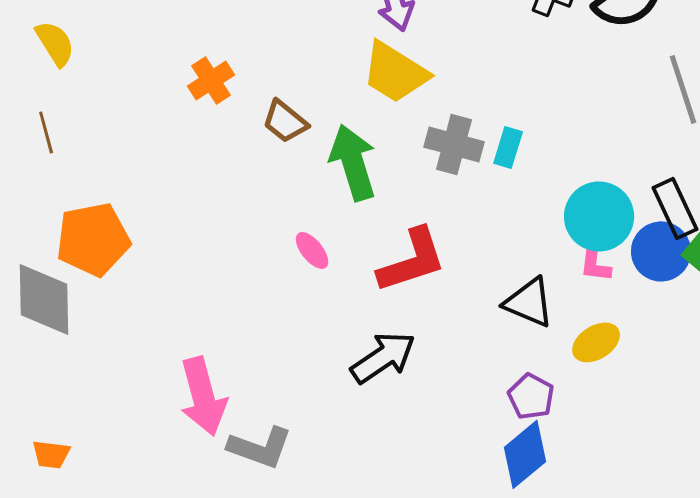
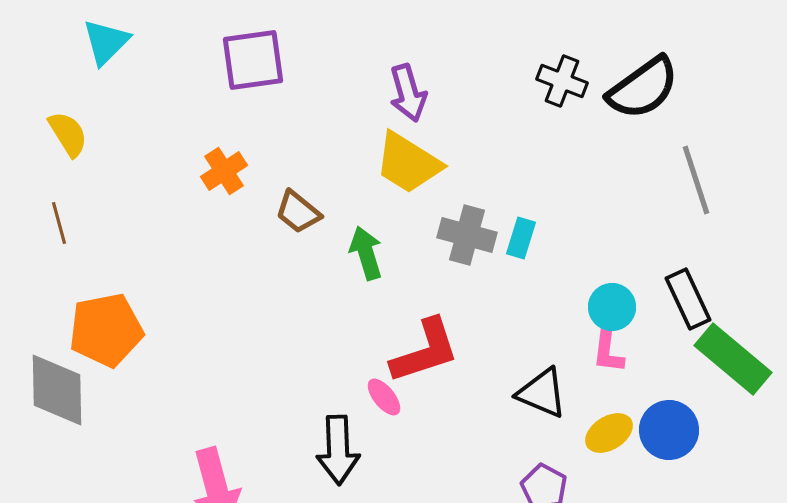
green arrow: (353, 162) -> (366, 253), size x0.7
cyan circle: (599, 216) -> (612, 307), size x0.7
pink ellipse: (312, 250) -> (384, 397), moved
blue circle: (661, 251) -> (669, 430), moved
black arrow: (383, 357) -> (338, 450), moved, turned 122

